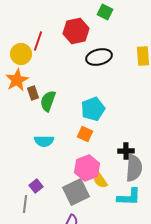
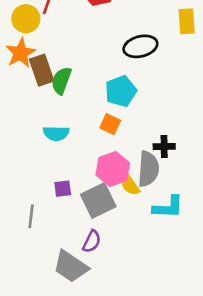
black ellipse: (99, 57) -> (140, 46), moved
brown rectangle: (33, 93) -> (42, 70), size x1.6
gray semicircle: (134, 168) -> (148, 169), moved
purple square: (36, 186) -> (63, 189), moved, turned 32

